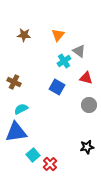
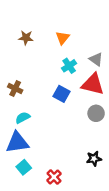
gray triangle: (79, 51) -> (96, 59), moved
red triangle: (86, 78) -> (93, 84), size x1.6
cyan square: (33, 155) -> (24, 167), moved

